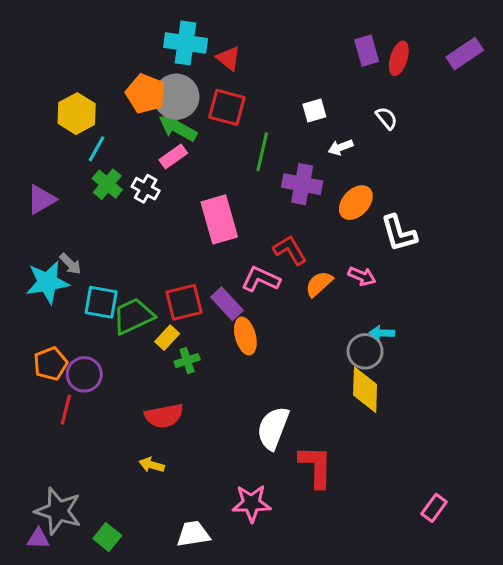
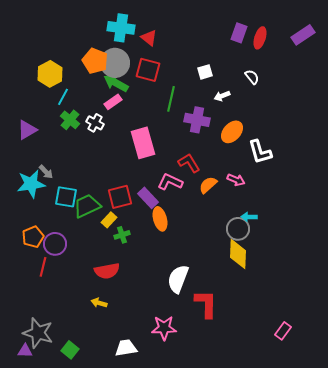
purple rectangle: (367, 51) -> (239, 33), turned 36

